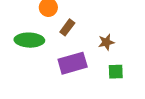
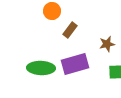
green ellipse: (29, 40) -> (41, 68), moved

